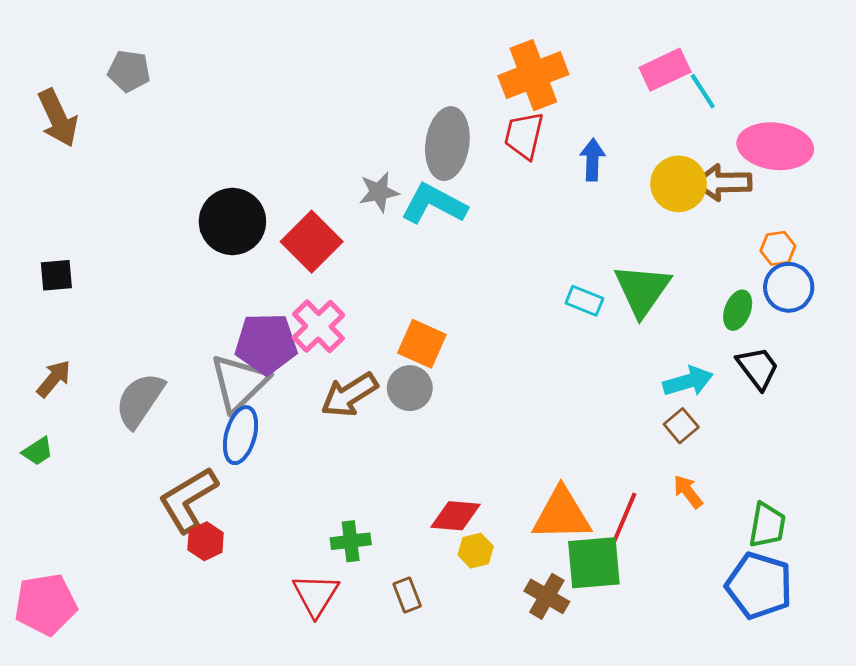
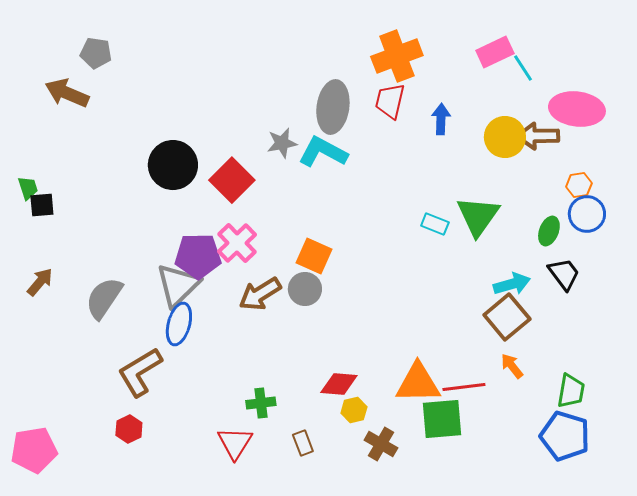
brown arrow: (58, 118) -> (67, 93), moved, turned 138
brown square: (681, 426) -> (507, 317), size x1.8
green trapezoid: (38, 451) -> (28, 188), moved, turned -75
red line: (623, 520) -> (464, 387), turned 60
red hexagon: (206, 541) -> (129, 429), moved
brown cross: (547, 596) -> (381, 444), moved

